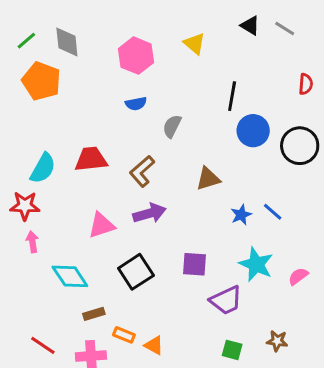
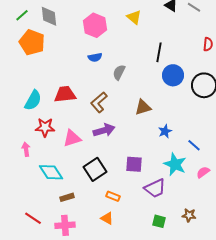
red star: (25, 206) -> (45, 127), moved
blue line: (273, 212) -> (194, 145), moved
orange rectangle: (124, 335) -> (113, 196), moved

